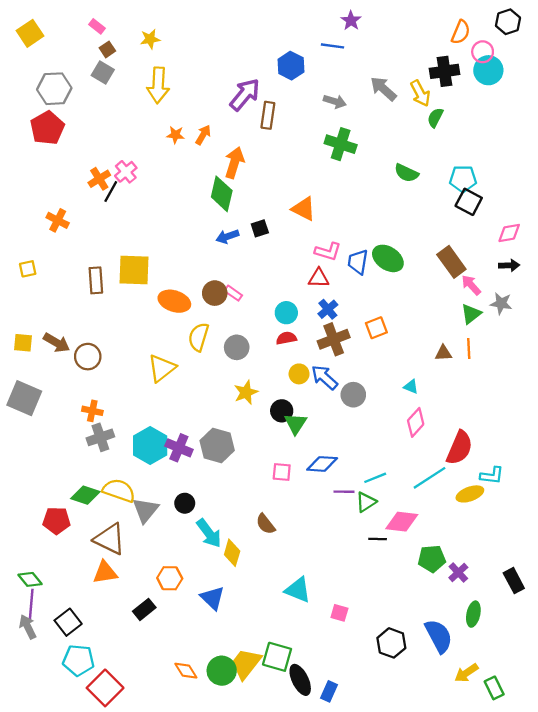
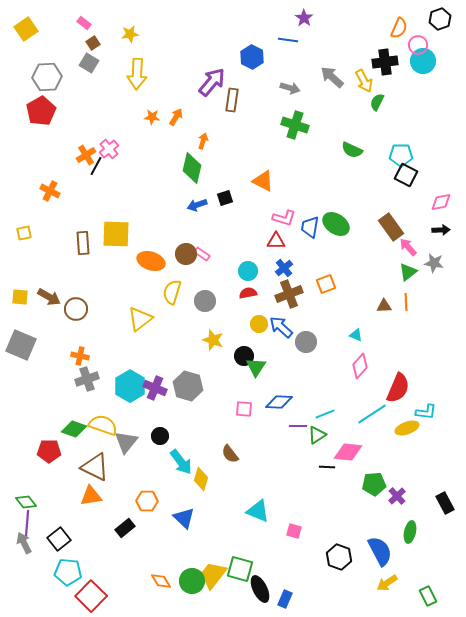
orange arrow: (234, 163) -> (203, 141), size x0.6
yellow star: (246, 392) -> (213, 340), turned -30
yellow arrow: (466, 673) -> (387, 583), moved

